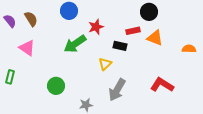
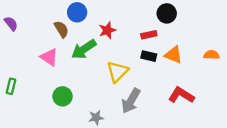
brown semicircle: (31, 19) -> (61, 29), moved
orange triangle: (155, 38) -> (173, 55), moved
black rectangle: (120, 46) -> (149, 56), moved
pink triangle: (27, 48) -> (49, 57), moved
yellow triangle: (105, 64) -> (117, 72), size x1.5

